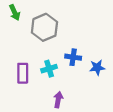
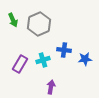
green arrow: (15, 12) -> (13, 20), moved
purple rectangle: (23, 73) -> (20, 64), turned 30

